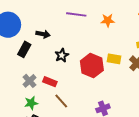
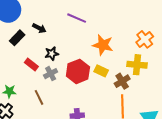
orange star: (108, 20) -> (103, 45), moved, size x1.5
gray cross: (30, 81) -> (51, 74), moved
red rectangle: (50, 82) -> (31, 64), moved

